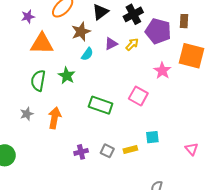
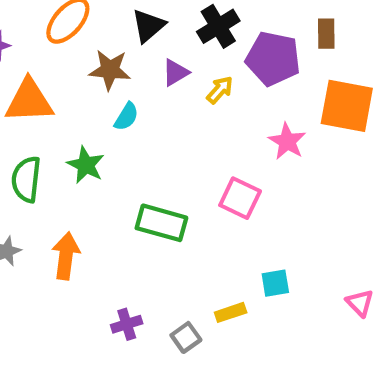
brown star: (81, 32) -> (110, 70), turned 30
purple triangle: (111, 44) -> (175, 73), moved
gray square: (107, 151) -> (186, 337), moved, turned 32

